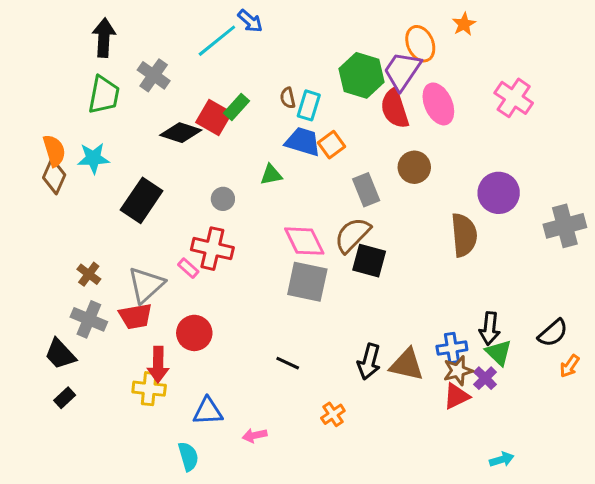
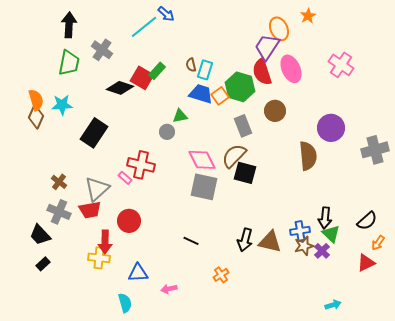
green hexagon: (362, 75) -> (240, 87), moved
gray circle: (223, 199) -> (167, 132), moved
red triangle: (456, 396) -> (366, 263), moved

